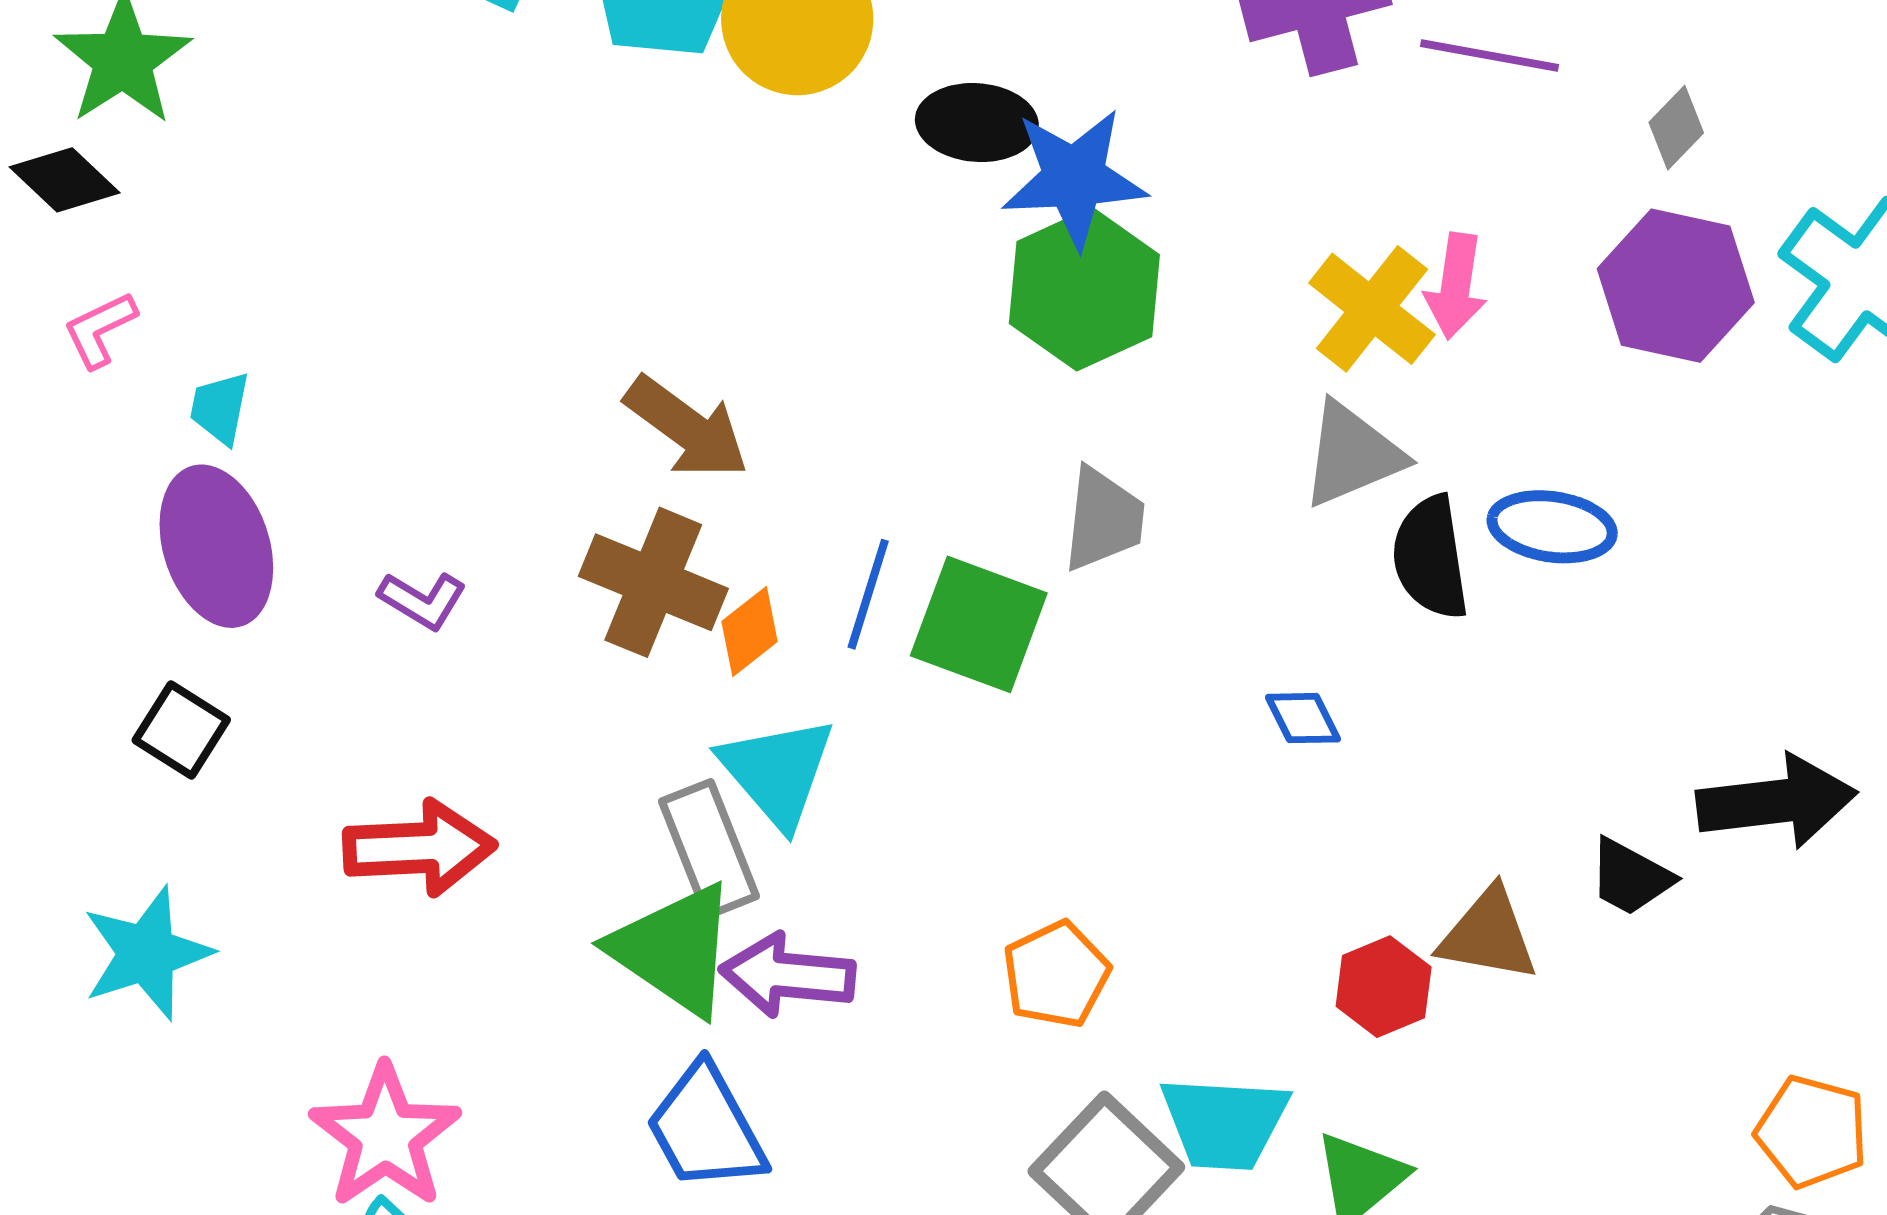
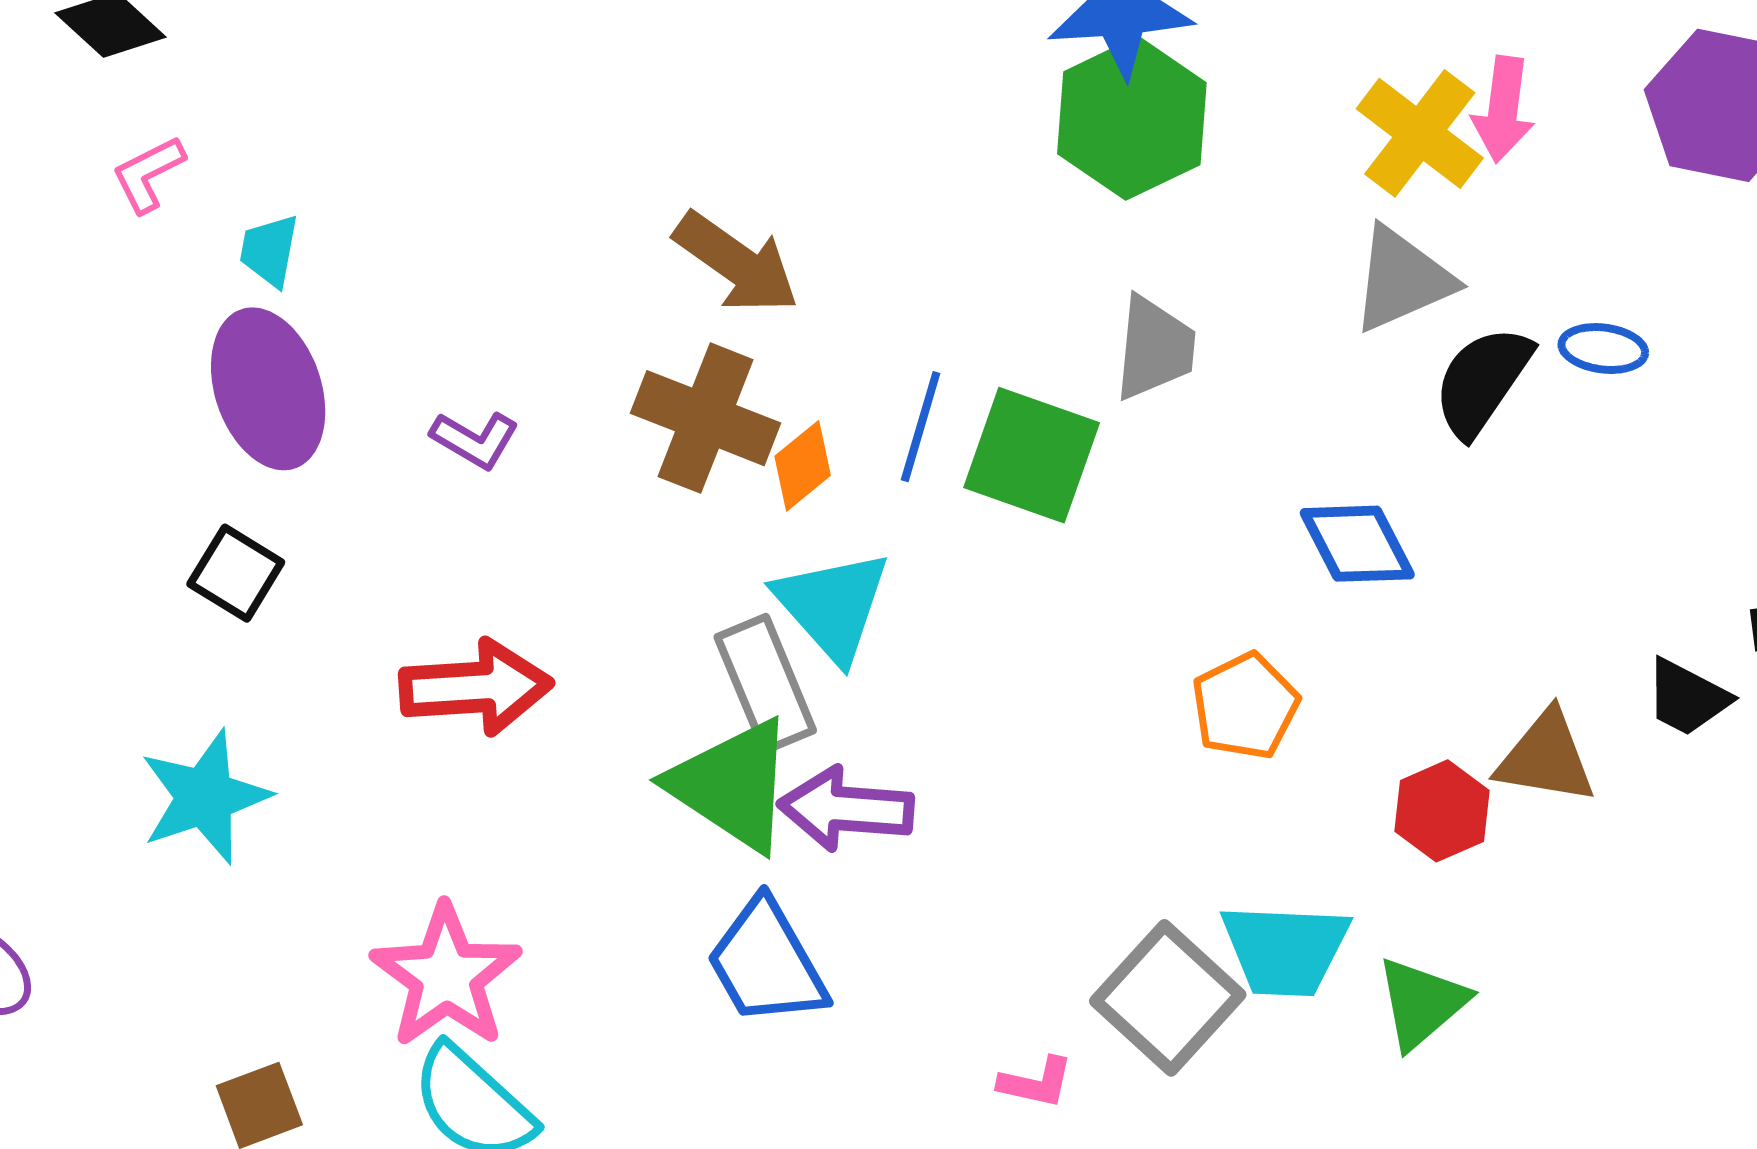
blue ellipse: (1552, 527) -> (1603, 349), size x0.7
black semicircle: (1431, 558) -> (1482, 381), turned 44
blue diamond: (1303, 718) -> (1357, 544), size x1.5
orange pentagon: (1056, 975) -> (1245, 706), moved

